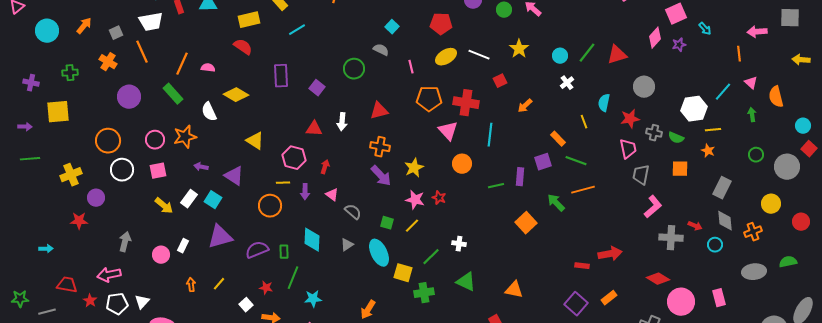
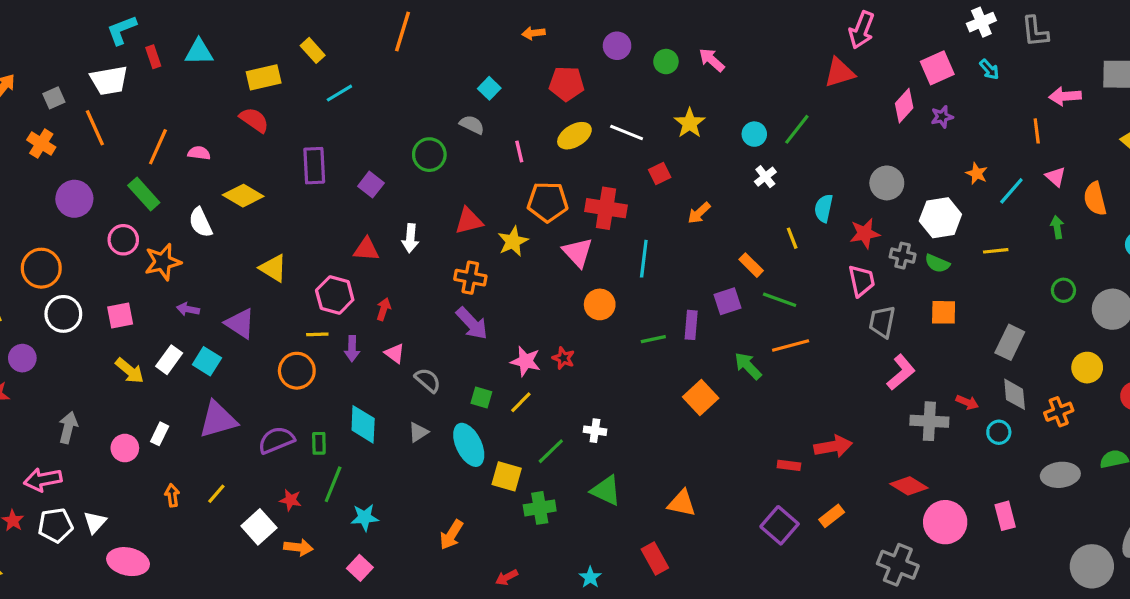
cyan arrow: (705, 29) -> (989, 69), moved
red triangle: (617, 55) -> (839, 73), moved
white hexagon: (694, 109) -> (940, 218), moved
pink circle: (155, 140) -> (123, 240), moved
orange star: (708, 151) -> (977, 174), moved
yellow star: (414, 168) -> (513, 241), moved
white square: (246, 305) -> (259, 527), size x1.5

